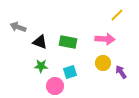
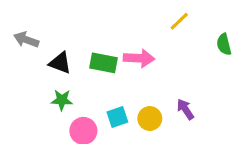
pink arrow: (105, 39) -> (139, 58), moved
yellow circle: (103, 63) -> (150, 118), moved
cyan square: (70, 72) -> (117, 117), moved

